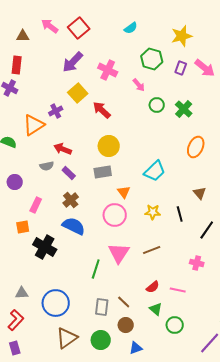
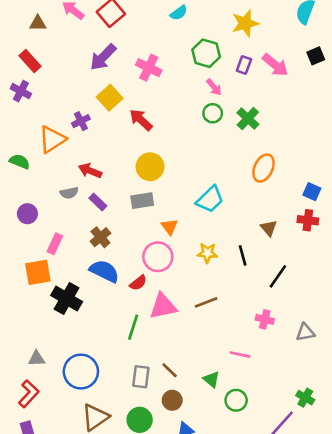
red rectangle: (17, 65) -> (30, 61), turned -48
pink arrow: (139, 85) -> (214, 87), moved
orange square: (23, 227) -> (38, 272), size x1.5
pink triangle: (119, 253) -> (163, 306), turned 45
red semicircle: (153, 287) -> (138, 283), moved

